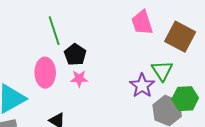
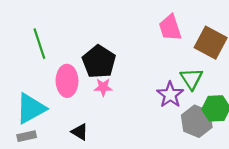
green line: (54, 31) -> (39, 44), moved
black pentagon: (75, 55) -> (99, 62), size x1.4

